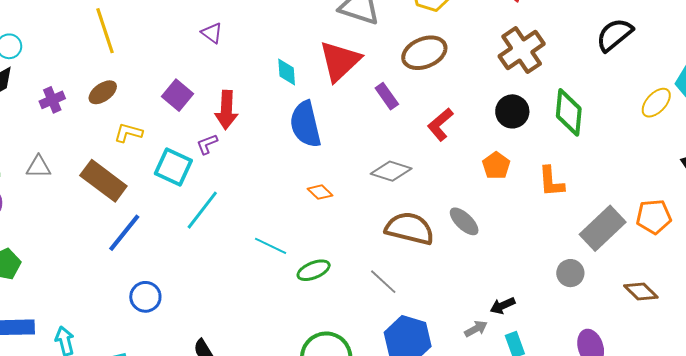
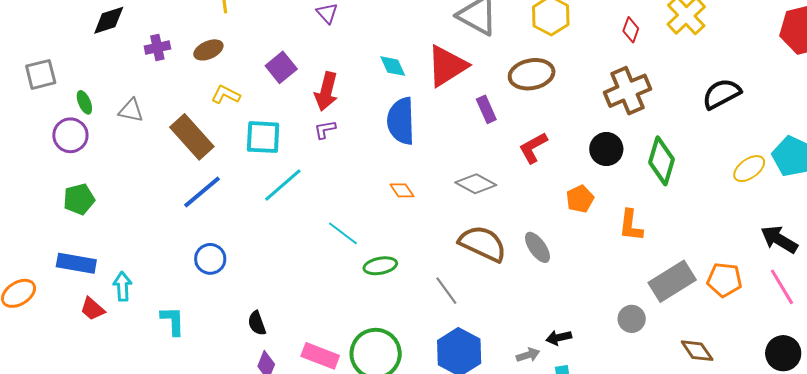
cyan diamond: (287, 72) -> (393, 66), turned -32
purple L-shape: (207, 144) -> (325, 129), moved
cyan square: (173, 167) -> (263, 137), turned -33

